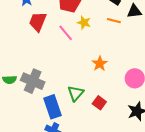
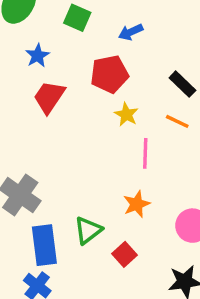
pink line: (66, 33) -> (145, 153), moved, turned 30
orange star: (100, 64) -> (137, 204), moved

